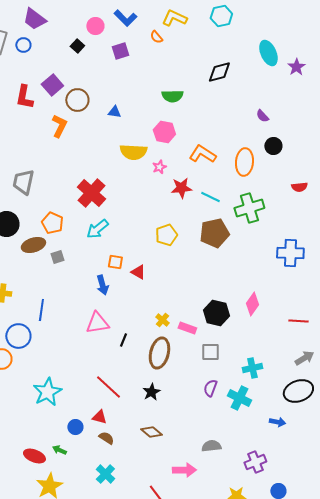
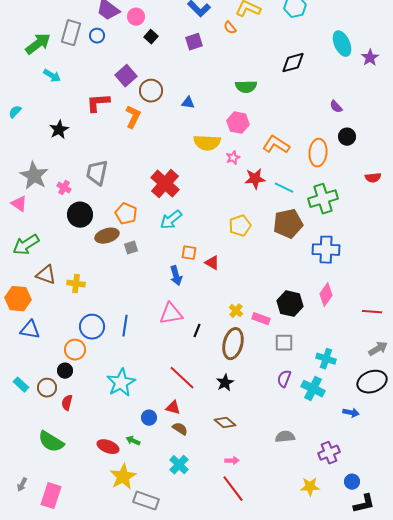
pink circle: (95, 26) -> (136, 17), moved
red L-shape: (24, 97) -> (98, 103), moved, turned 75
blue cross: (290, 253) -> (326, 250), moved
blue line: (41, 310) -> (125, 326), moved
cyan cross: (252, 368) -> (326, 359), turned 30
pink arrow: (184, 470) -> (232, 461), moved, size x0.6

